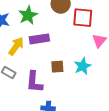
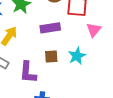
purple rectangle: (39, 39) -> (50, 28), moved

